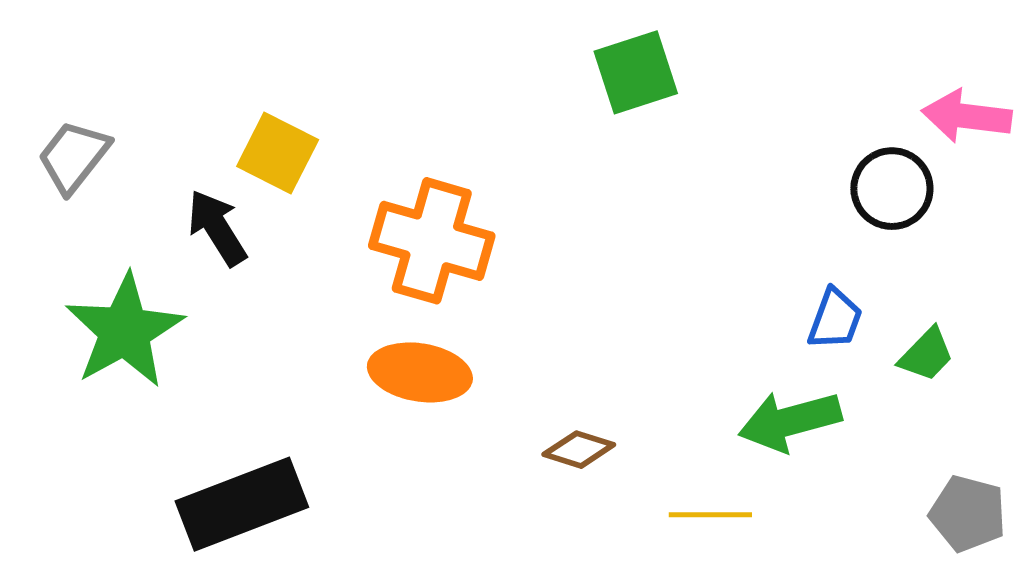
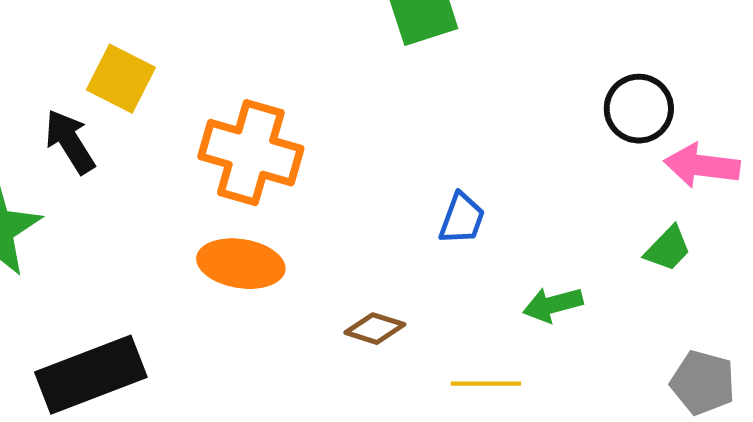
pink arrow: (967, 116) -> (702, 166), moved
blue trapezoid: (835, 319) -> (462, 219), moved
green arrow: (790, 421) -> (553, 305), size x0.7

